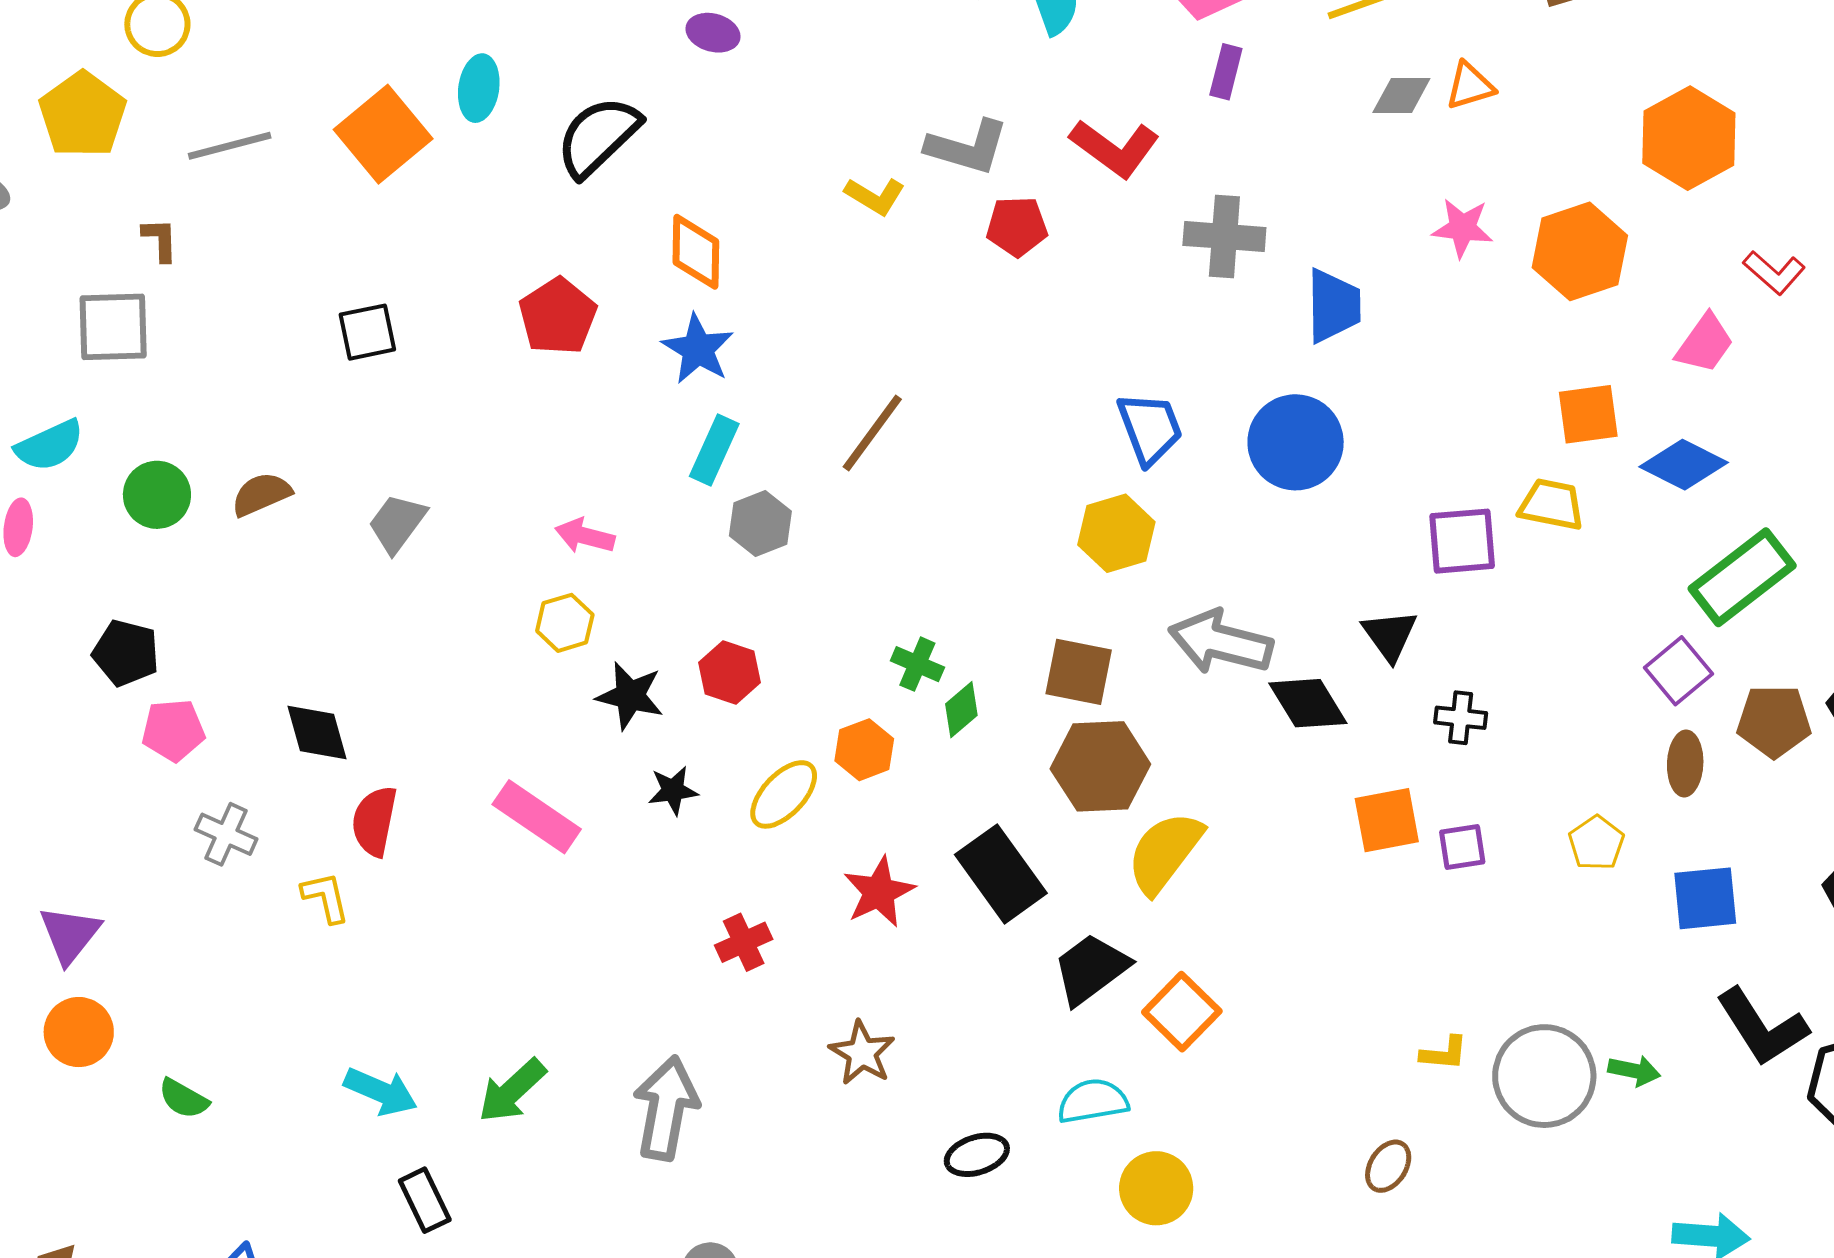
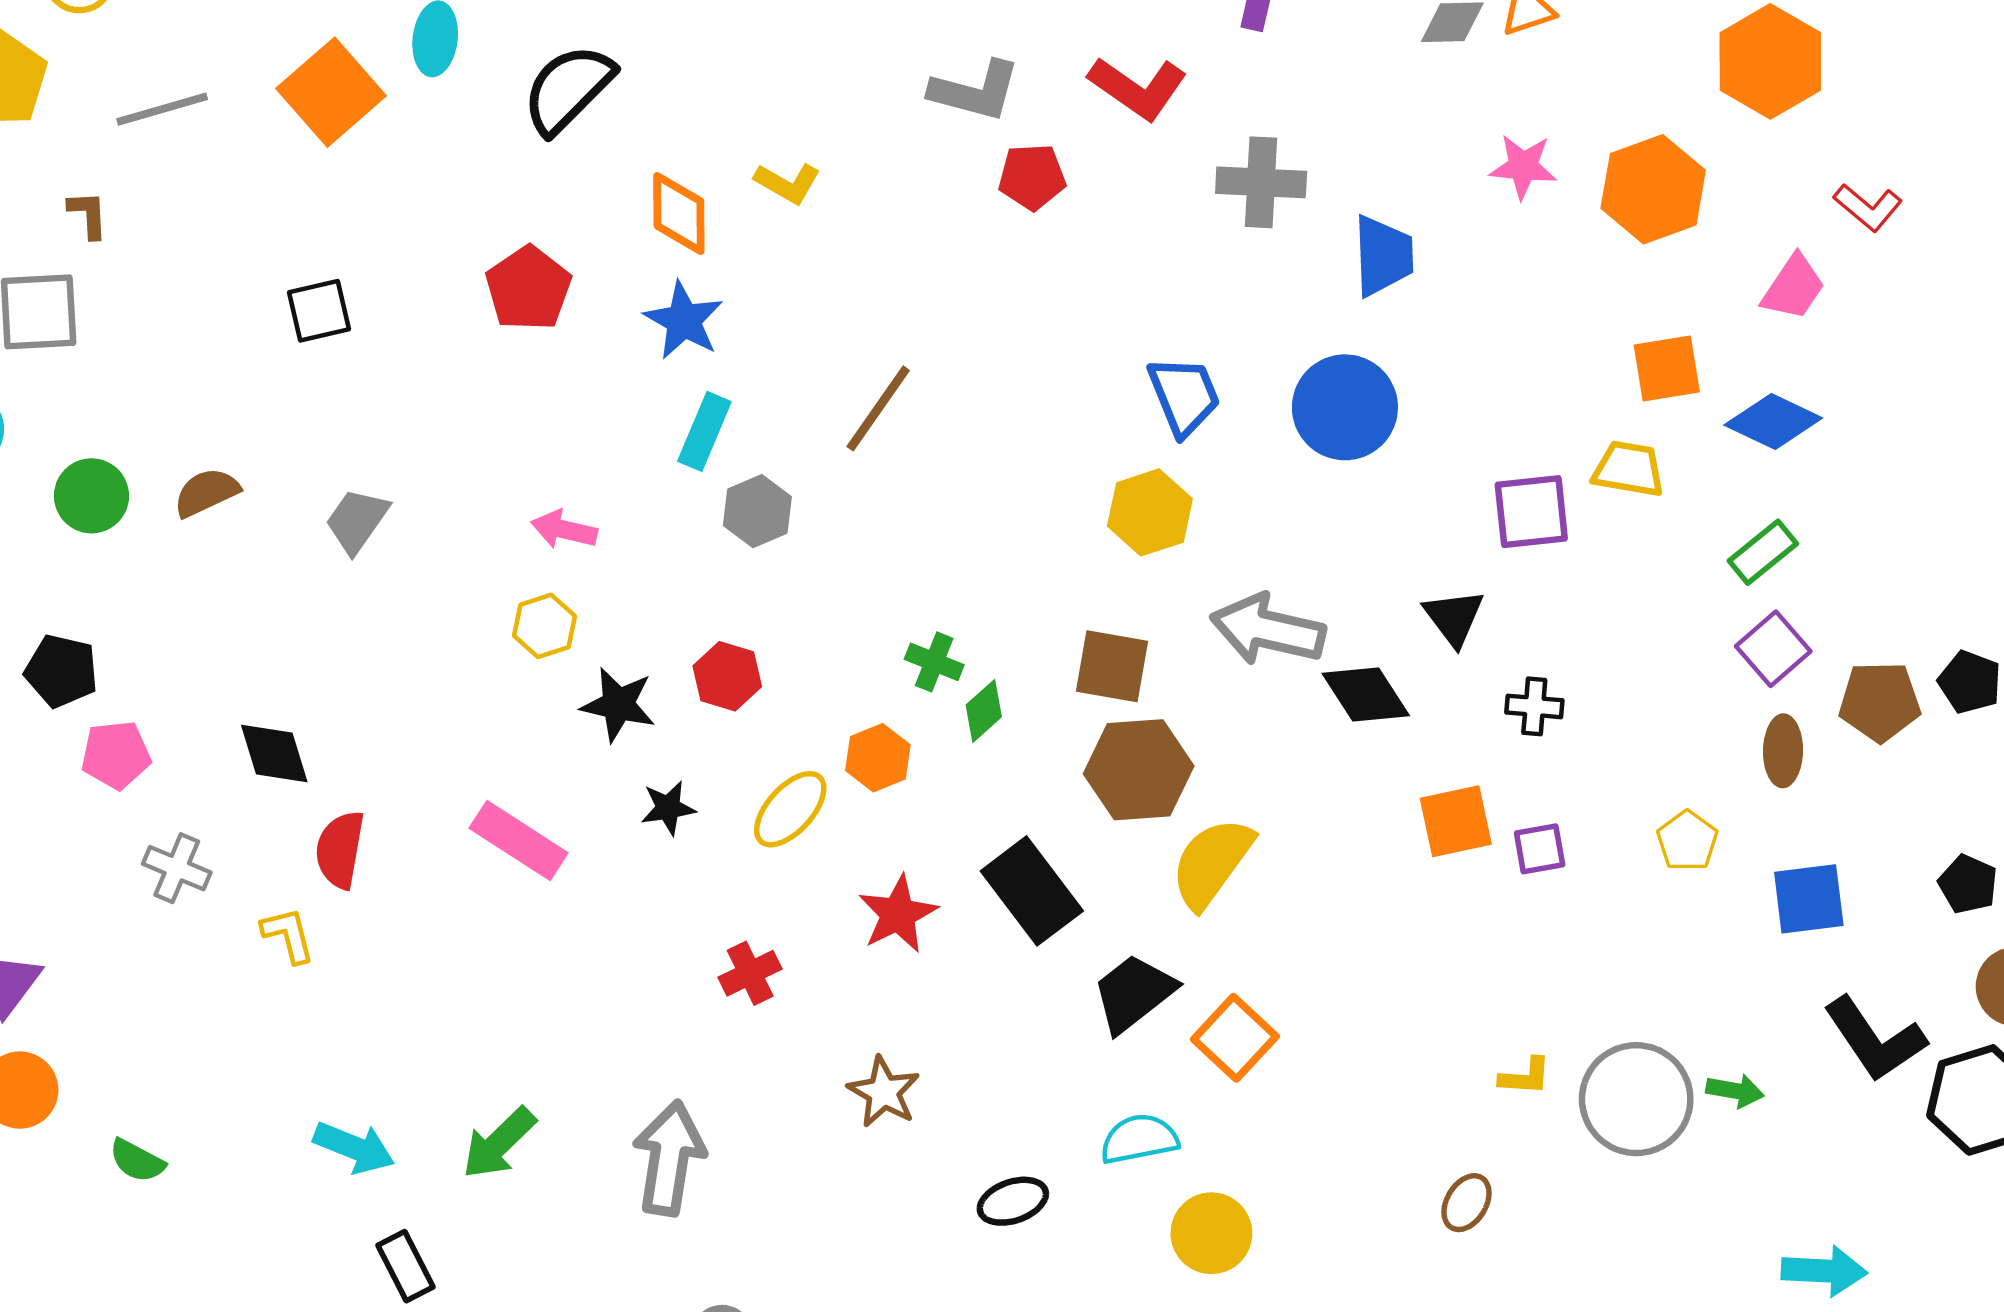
yellow L-shape: (875, 196) -> (788, 183), moved
green rectangle: (1742, 577) -> (1763, 552), moved, size x0.6

